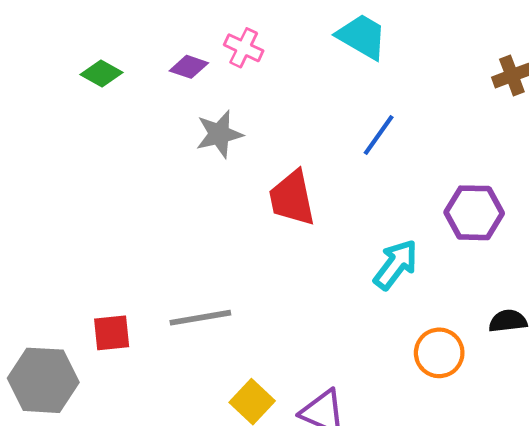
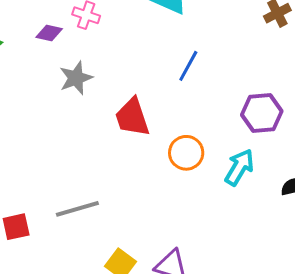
cyan arrow: (396, 265) -> (239, 167), moved
orange circle: (439, 353) -> (186, 153), moved

